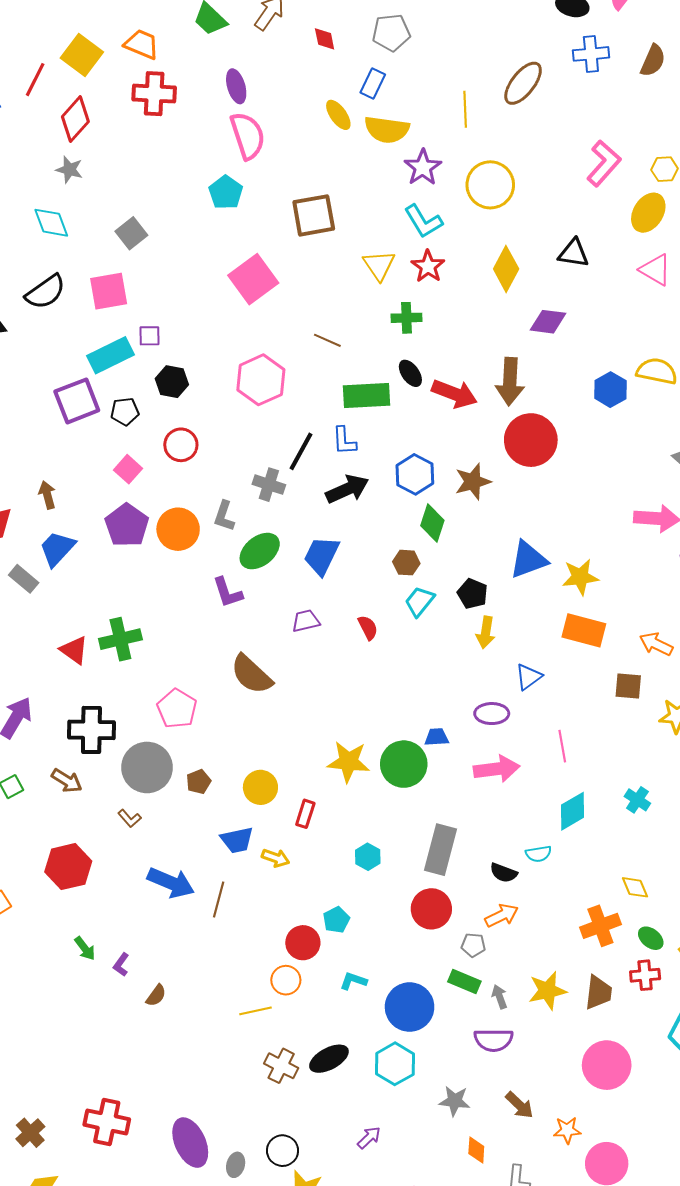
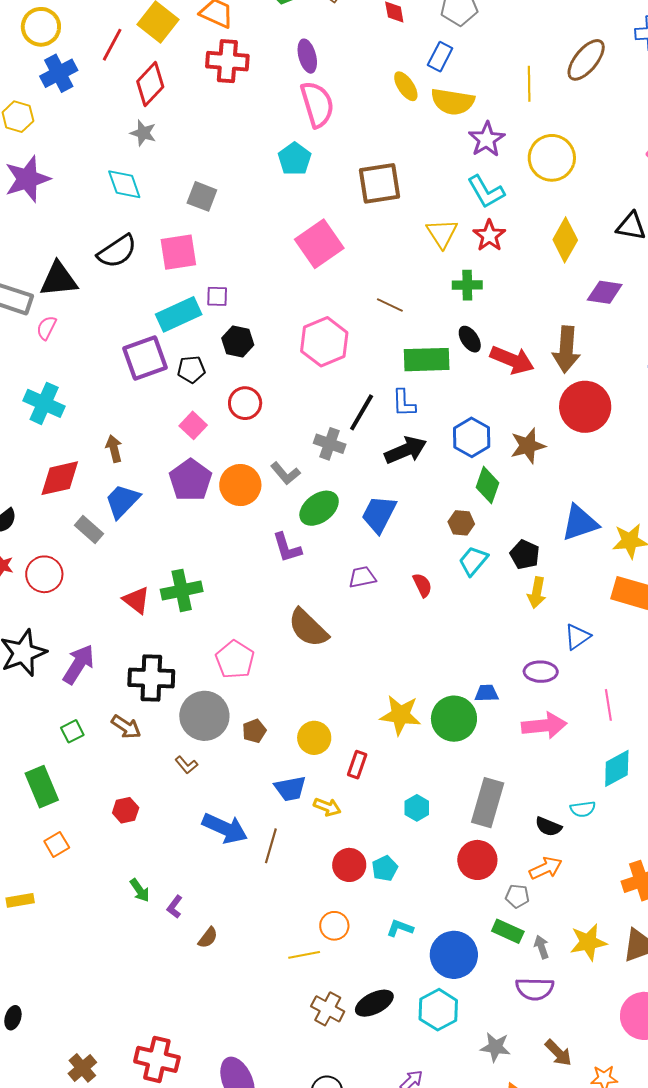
gray square: (131, 233) -> (202, 196), turned -32
gray L-shape: (224, 516) -> (285, 473), turned -60
red hexagon: (68, 867) -> (126, 810), size x0.6
red circle: (303, 943) -> (349, 865), moved

